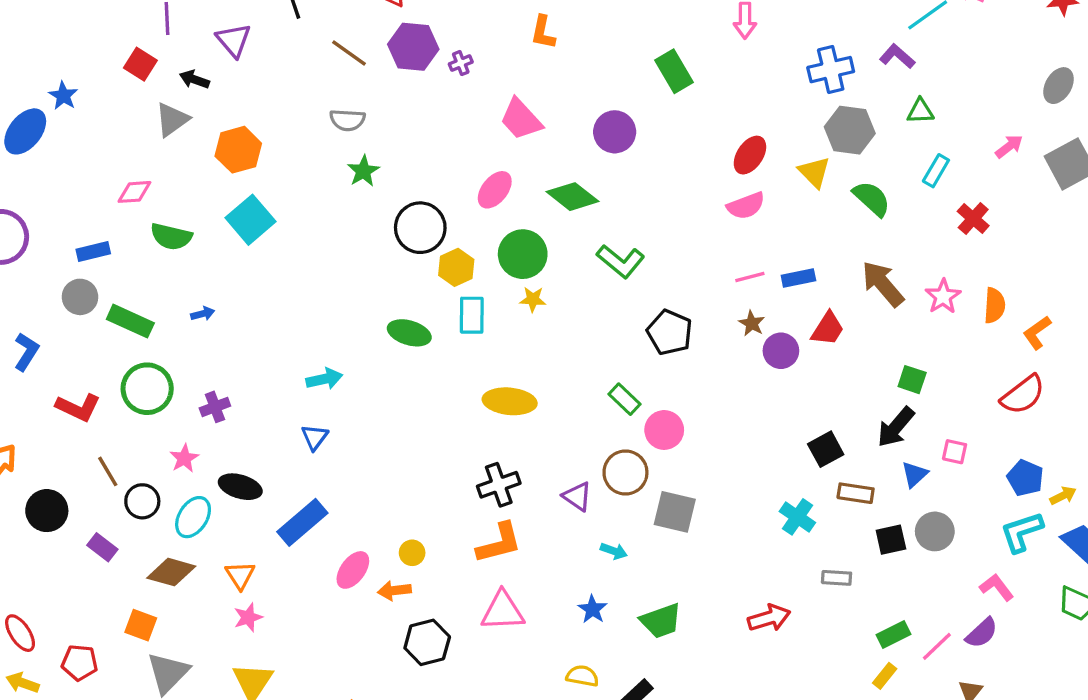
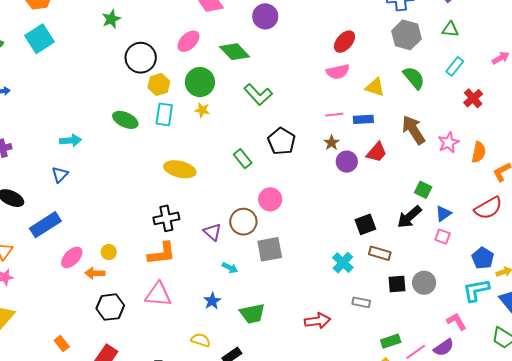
yellow triangle: (814, 172) -> (375, 87), moved, turned -35
green rectangle: (625, 399) -> (243, 159), moved
blue triangle: (915, 474) -> (443, 214), moved
gray square: (675, 512) -> (270, 249), turned -32

